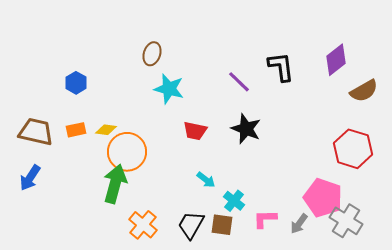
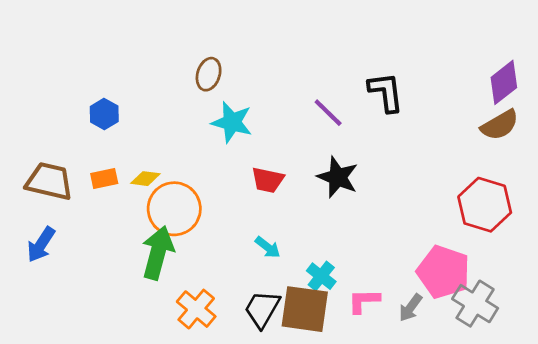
purple diamond: (336, 60) -> (504, 82), moved
cyan arrow: (206, 180) -> (268, 247), moved
brown square: (222, 225) -> (305, 309), size x1.6

